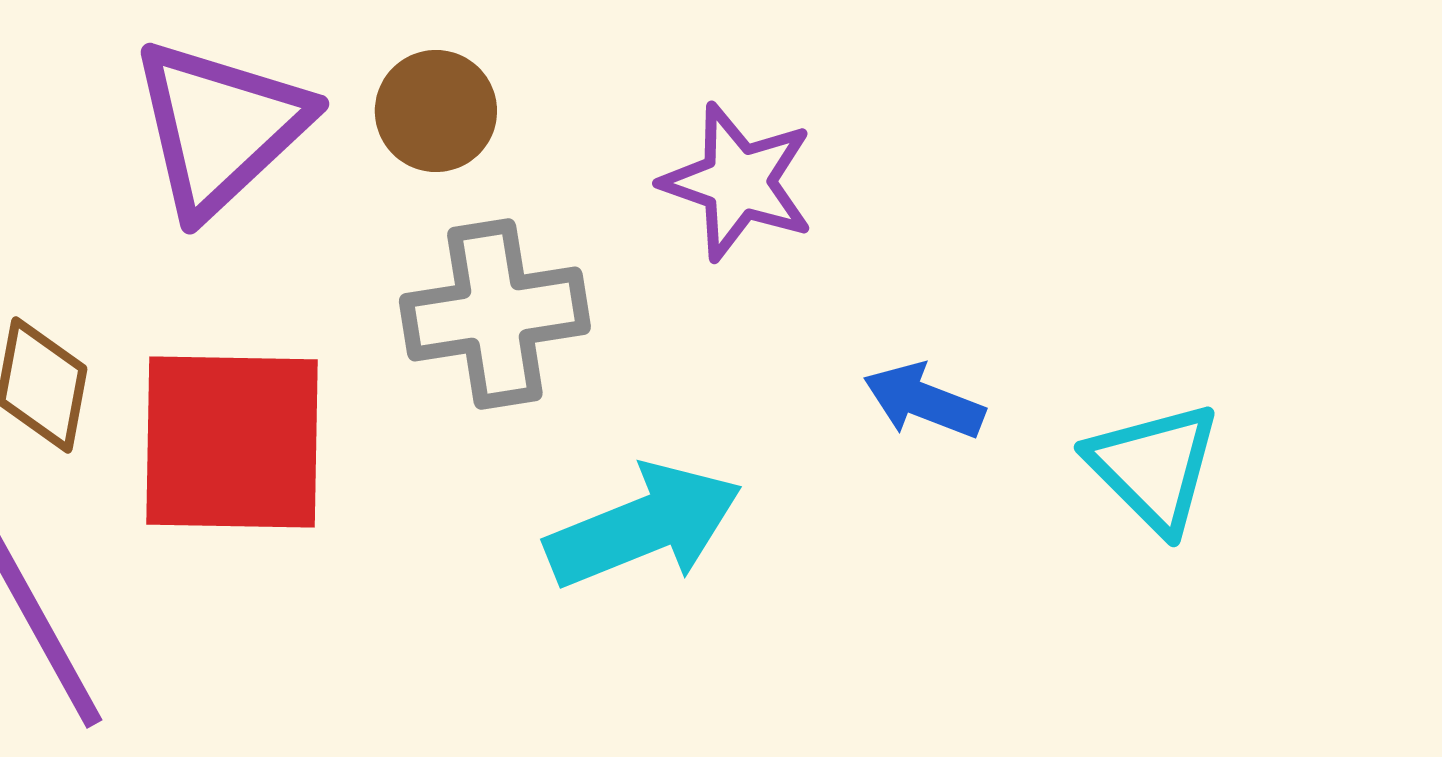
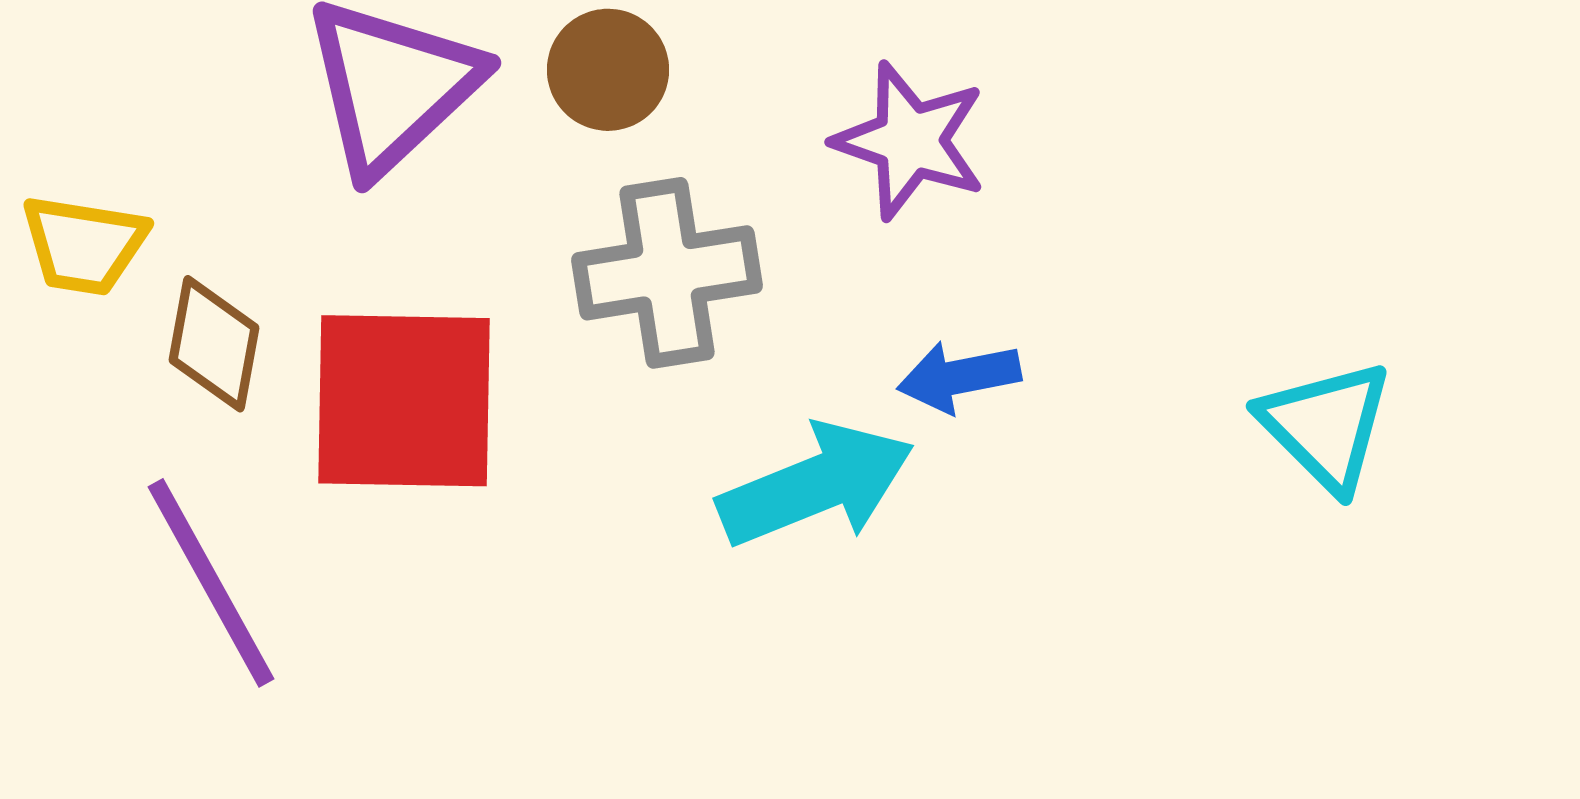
blue arrow: (924, 401) -> (959, 377), moved, turned -32

